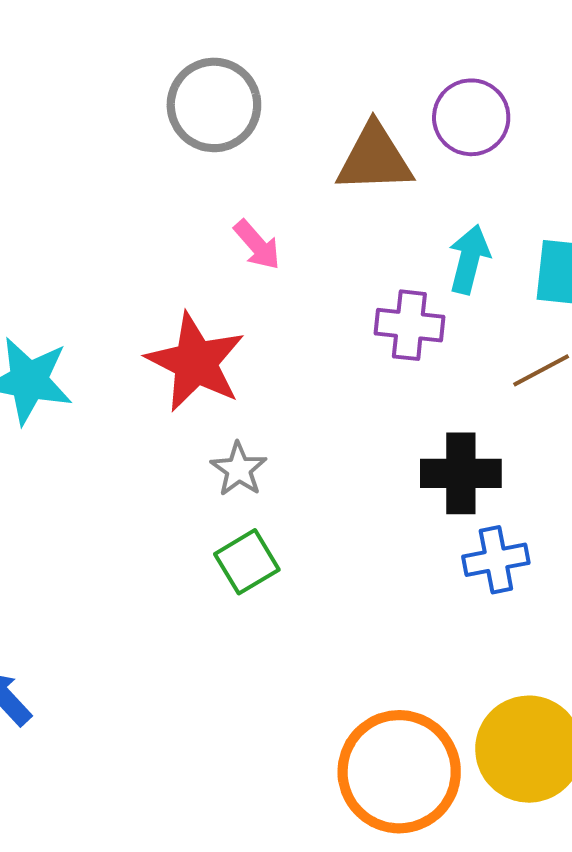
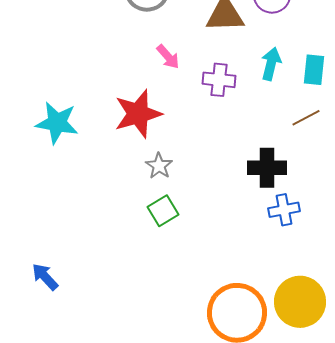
purple cross: (409, 325) -> (219, 80), moved
red star: (195, 362) -> (138, 114), turned 30

